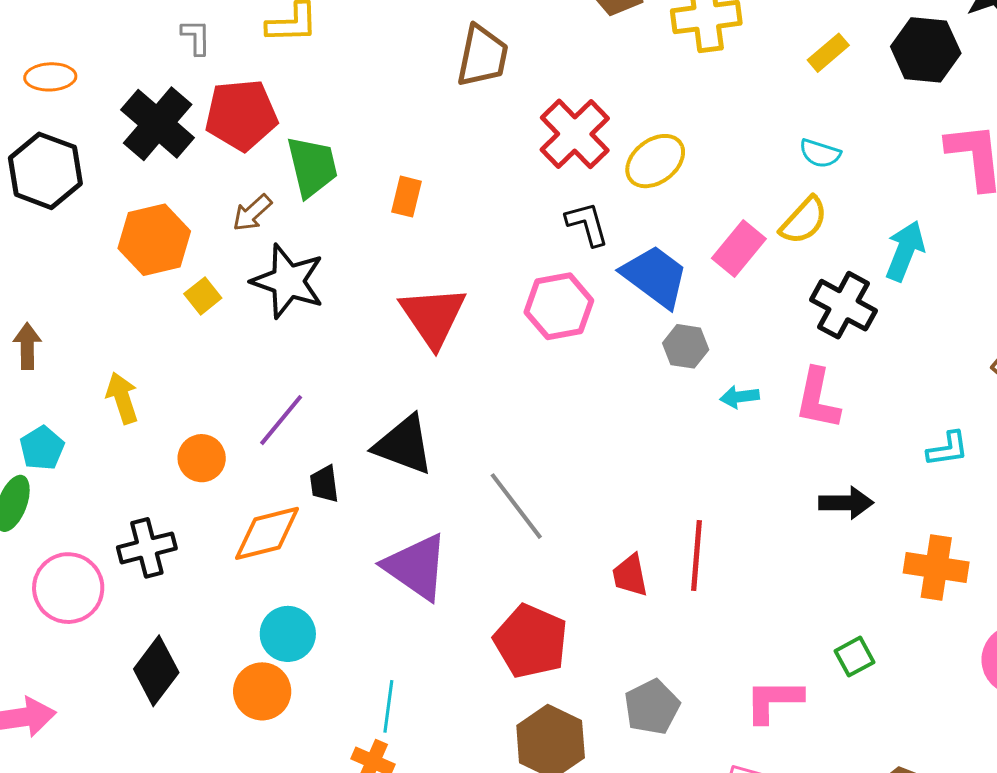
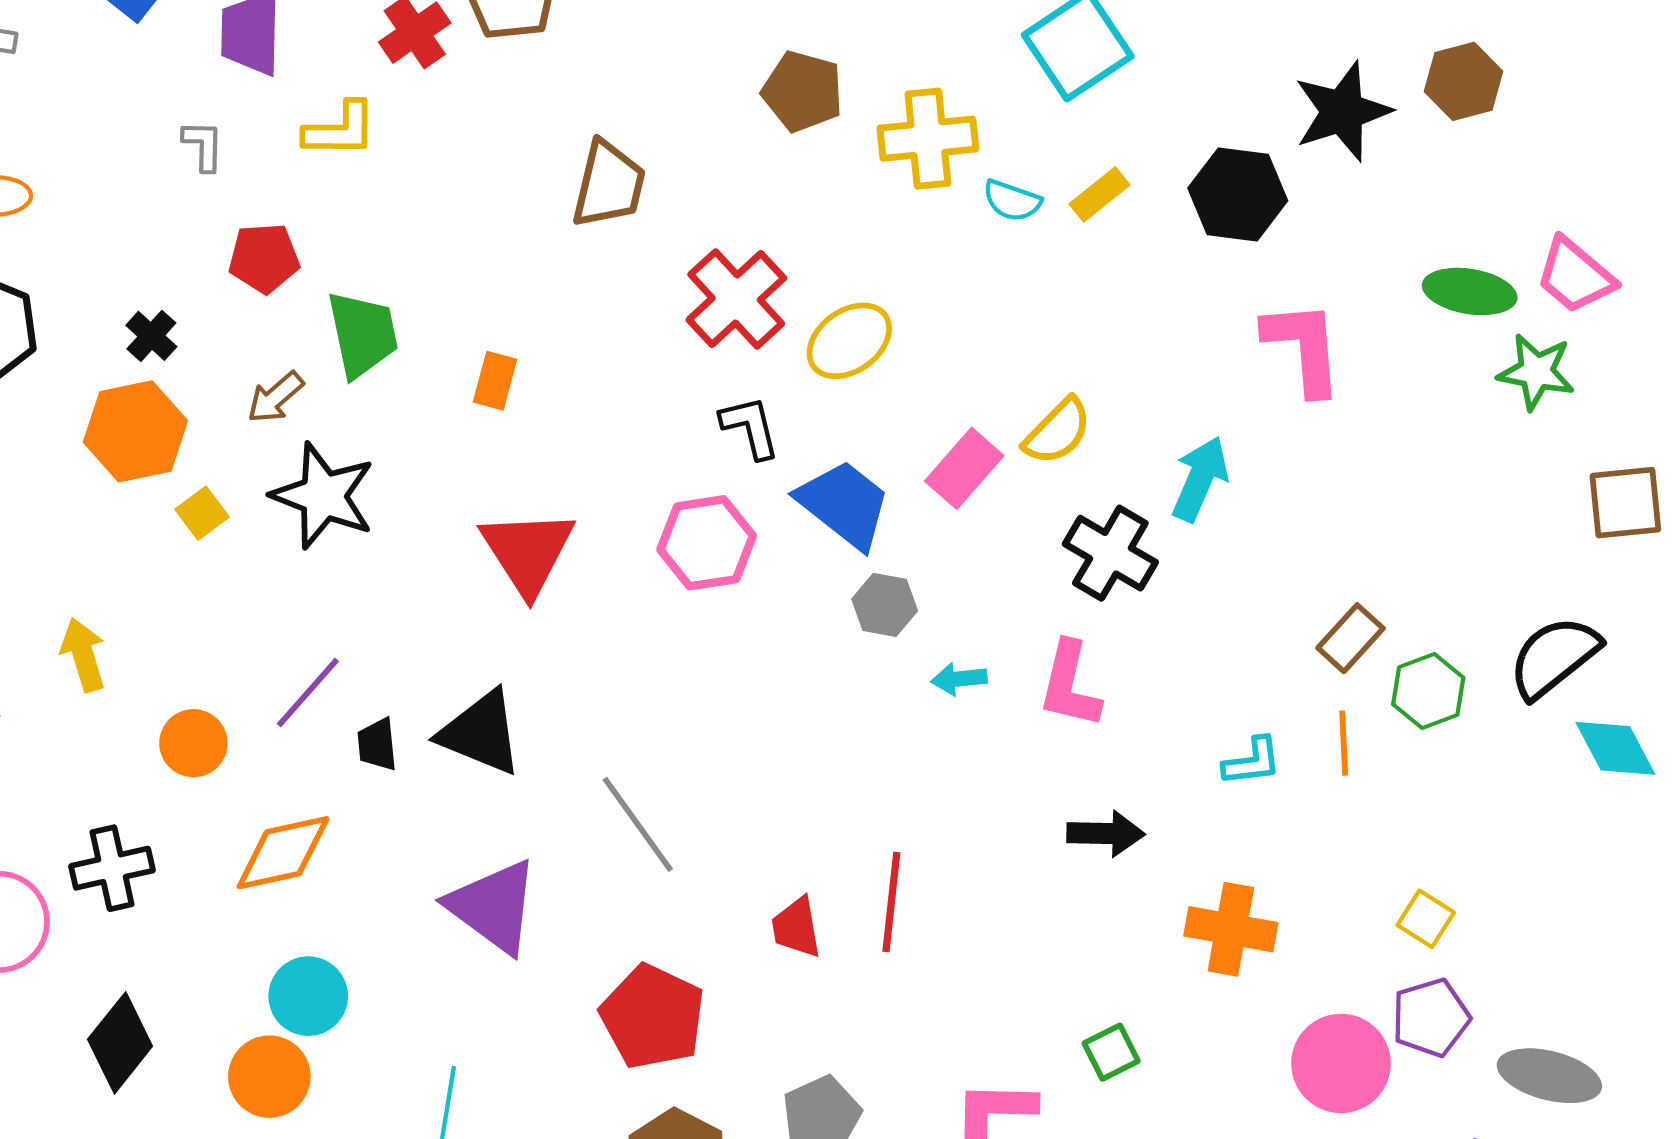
red pentagon: (241, 115) -> (264, 258), size x0.7
black cross: (158, 124) -> (151, 336), moved, size x0.5
cyan semicircle: (820, 153) -> (1012, 201), moved
black trapezoid: (324, 484) -> (377, 745), moved

